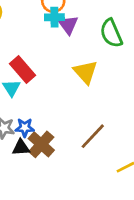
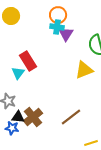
yellow triangle: (85, 72) -> (84, 70), moved, turned 42
blue star: (25, 128) -> (12, 128), moved

